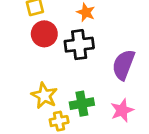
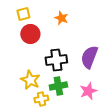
black cross: (79, 45) -> (56, 60), moved

